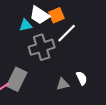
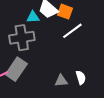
orange square: (57, 15) -> (65, 12), turned 35
gray cross: (42, 47) -> (22, 38), moved

